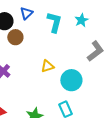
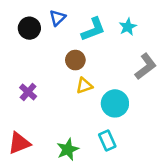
cyan L-shape: (54, 22) -> (93, 29), turned 55
brown circle: (15, 37) -> (75, 60), moved

